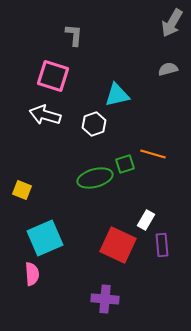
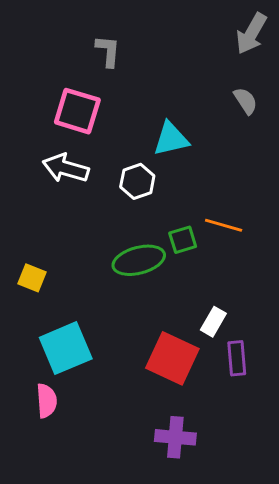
gray semicircle: (168, 69) -> (246, 101), turned 72
purple cross: (105, 299) -> (175, 437), moved

